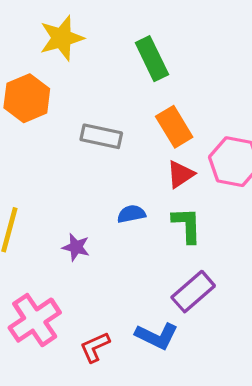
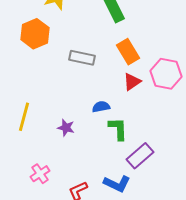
green L-shape: (187, 225) -> (118, 129), moved
pink cross: (35, 320) -> (40, 174), size x0.6

